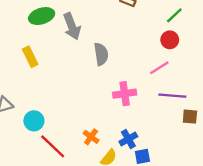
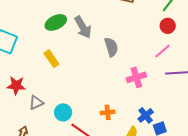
orange cross: (91, 137) -> (108, 112), moved, turned -32

